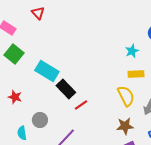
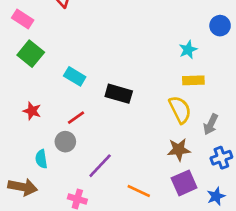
cyan rectangle: (47, 71) -> (75, 76), size x0.7
black rectangle: (66, 89) -> (119, 94), moved, turned -30
red line: (81, 105) -> (76, 118), moved

